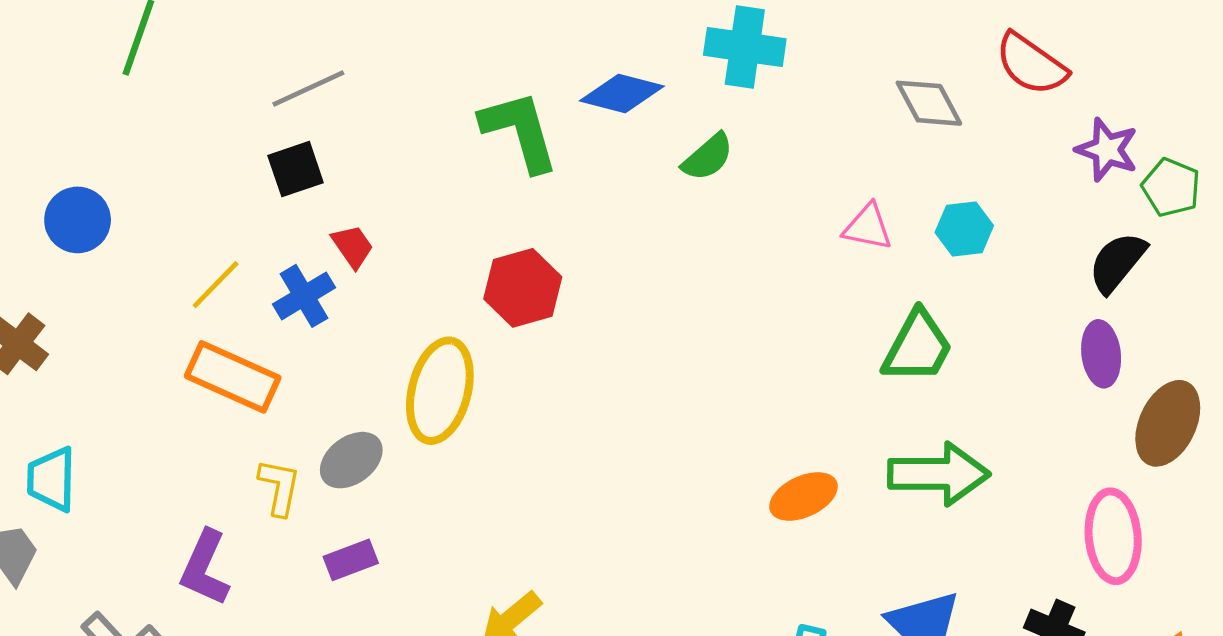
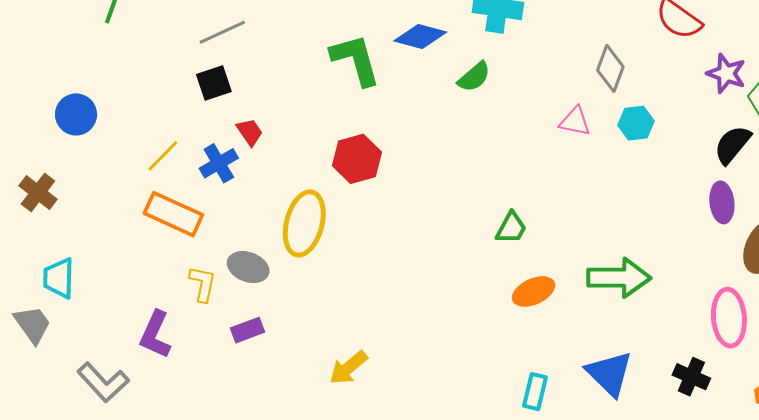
gray diamond: (929, 103) -> (610, 68), moved, turned 48
green trapezoid: (918, 347) -> (511, 228), moved, size x0.7
gray ellipse: (351, 460) -> (248, 267), turned 57

